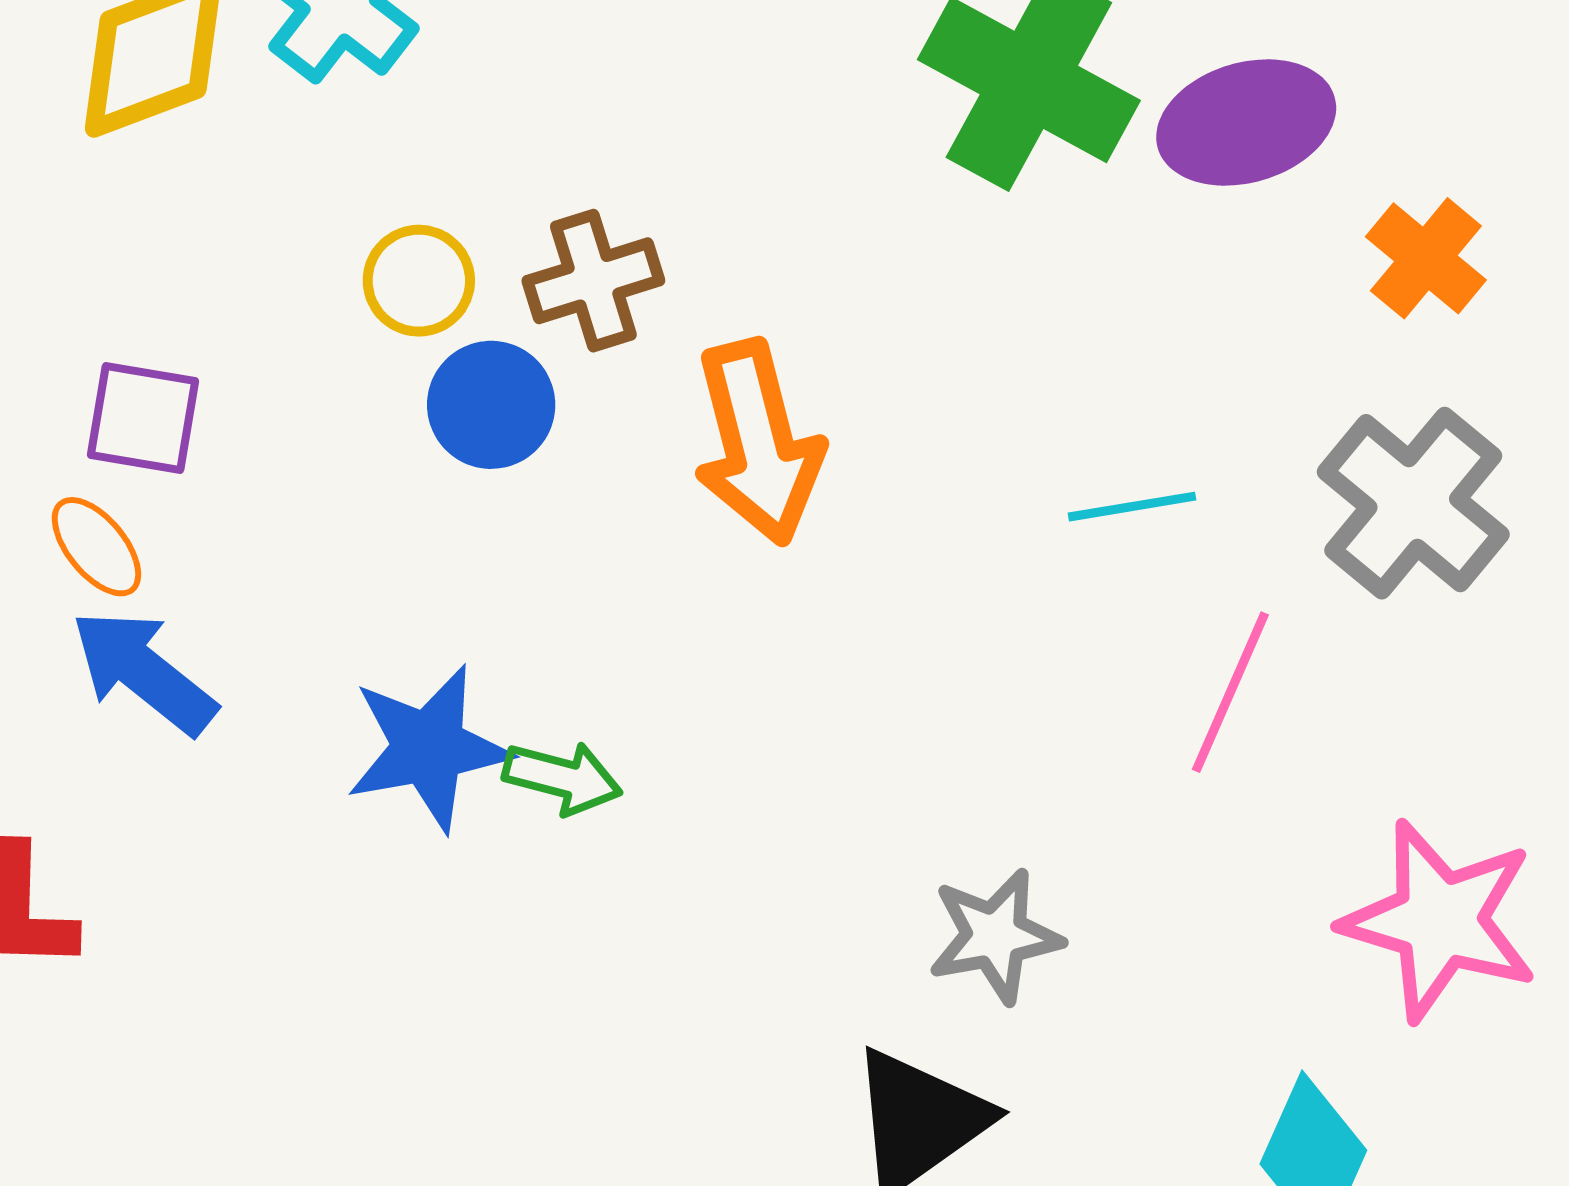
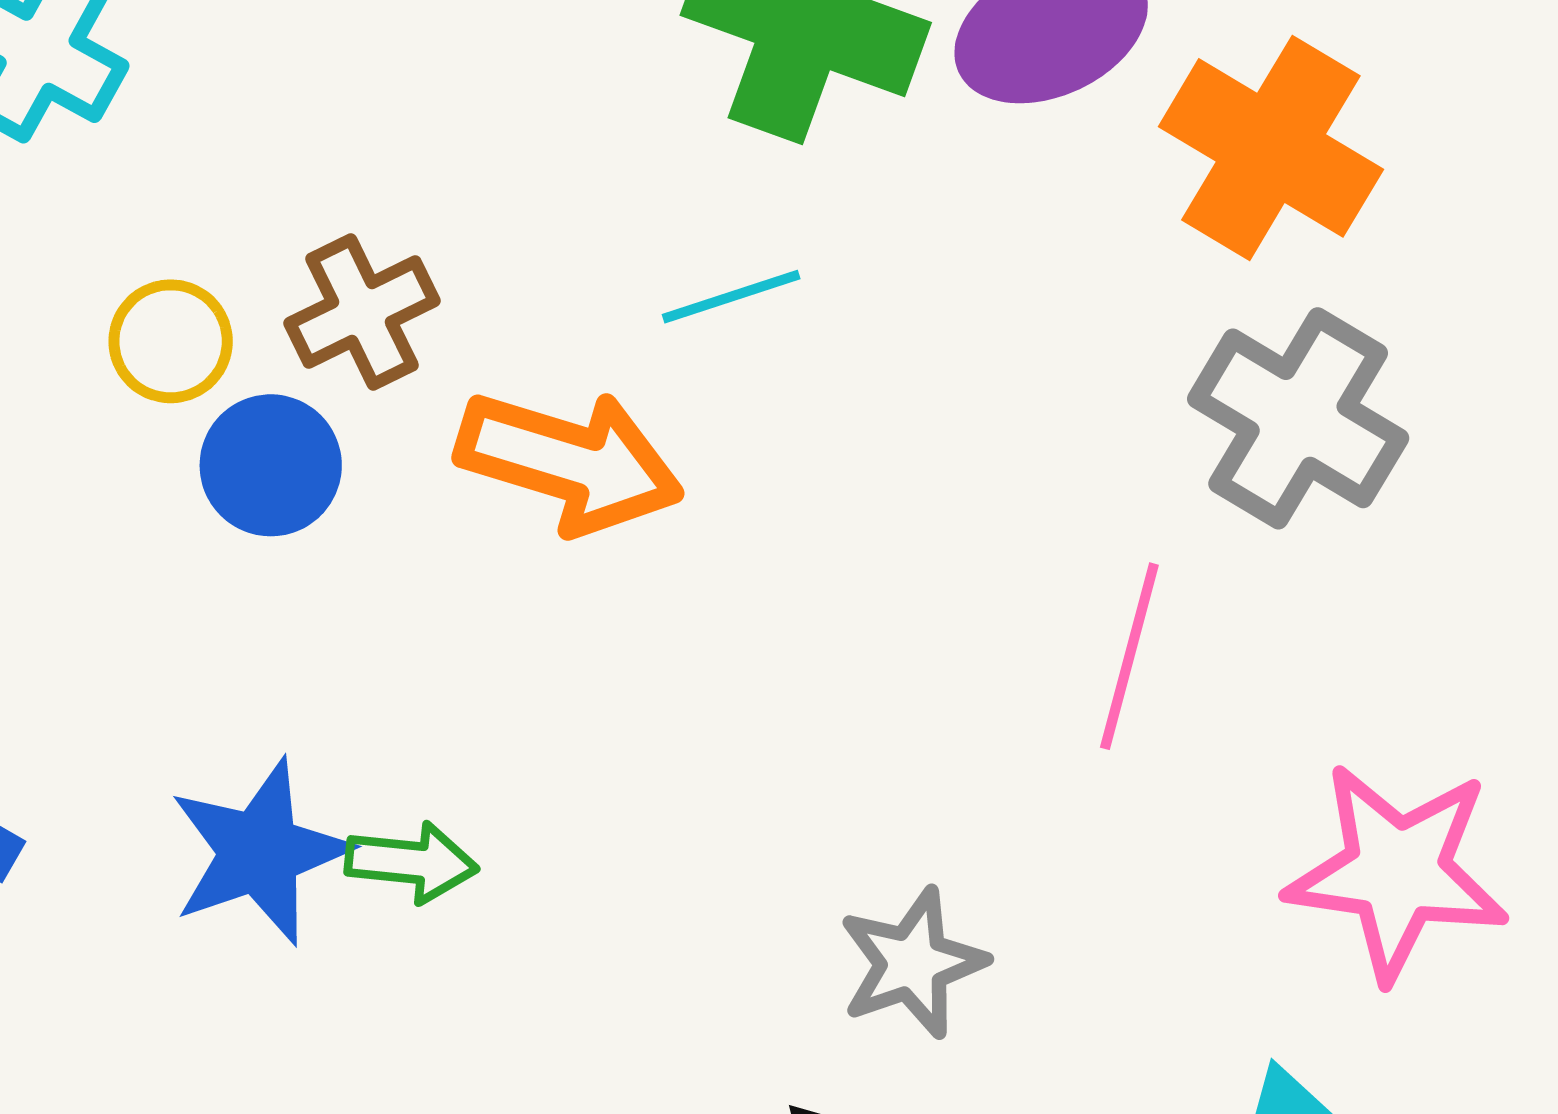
orange cross: (1426, 258) -> (1271, 148), size x1.6
orange arrow: (758, 442) -> (570, 462), turned -50
cyan line: (1132, 507) -> (731, 297), moved

